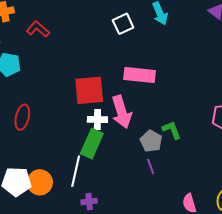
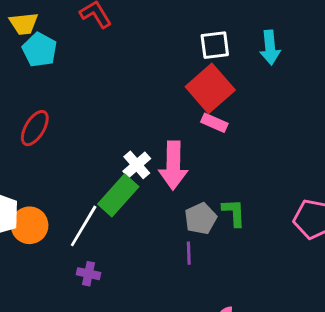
pink rectangle: (140, 75) -> (214, 123), size x0.6
red square: (89, 90) -> (210, 88), moved, turned 36
white cross: (97, 119) -> (137, 165), turned 30

